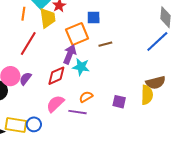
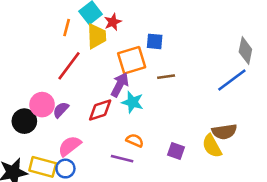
yellow semicircle: (147, 95) -> (212, 146), turned 144
orange semicircle: (86, 97) -> (135, 140), turned 48
pink semicircle: (55, 104) -> (70, 146), moved

